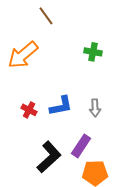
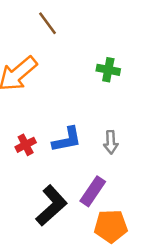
red cross: (29, 110) -> (26, 145), turned 35

